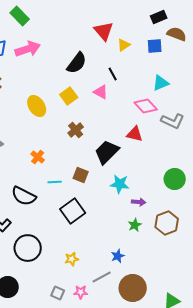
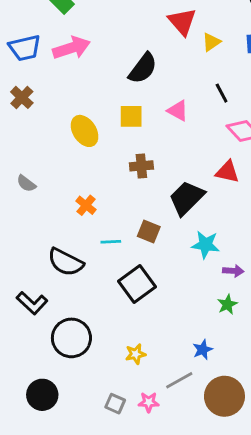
black line: (113, 74) -> (222, 93), moved
yellow square: (69, 96) -> (131, 116), turned 36
brown cross: (76, 130) -> (141, 166), turned 35

